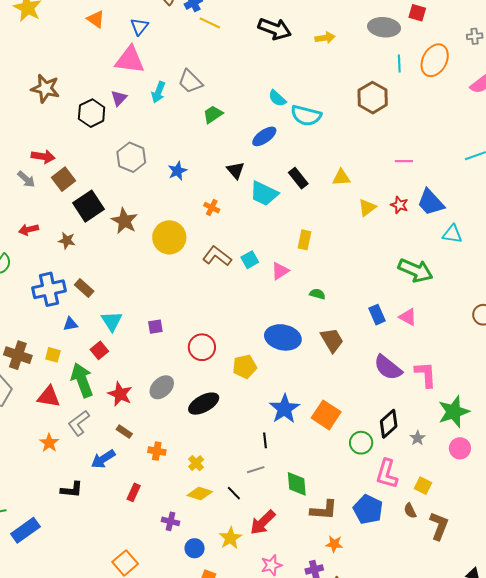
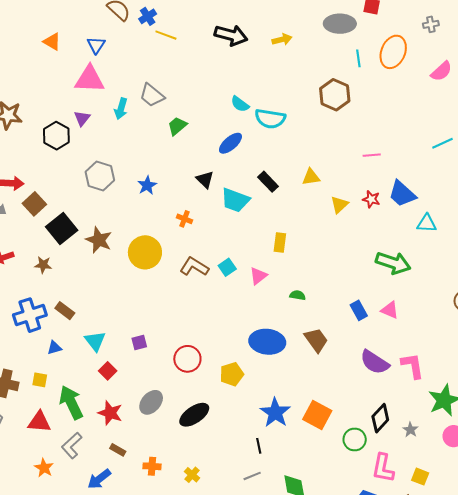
red square: (99, 350) -> (108, 371), moved

